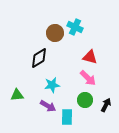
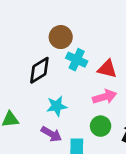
cyan cross: (75, 27) -> (77, 60), moved
pink arrow: (88, 78) -> (105, 97), turned -60

